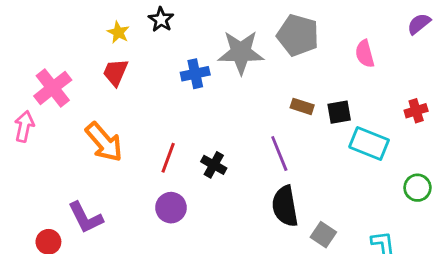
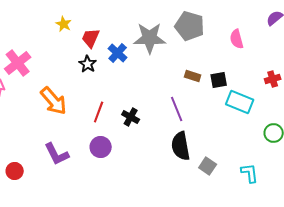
black star: (161, 20) -> (88, 64), moved
red trapezoid: (115, 72) -> (91, 38), moved
blue cross: (195, 74) -> (118, 53), turned -36
purple L-shape: (85, 218) -> (57, 154), moved

